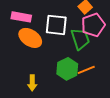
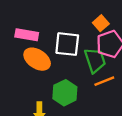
green hexagon: (67, 69) -> (65, 93), moved
orange line: (86, 70) -> (104, 81), moved

